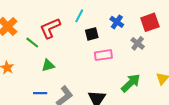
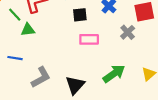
green triangle: (48, 65) -> (28, 30), moved
blue line: (40, 93) -> (15, 58), moved

